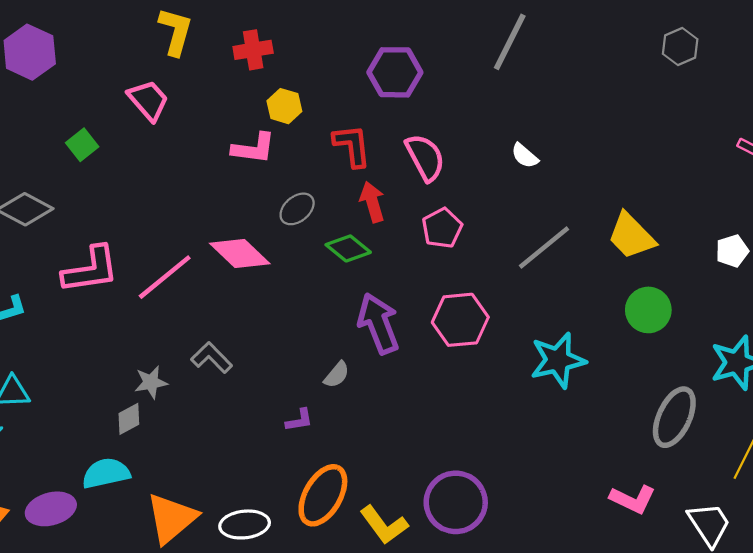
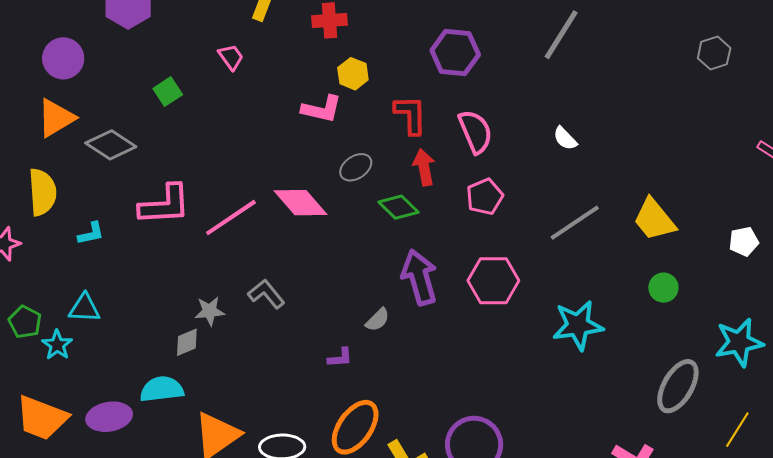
pink trapezoid: (148, 100) -> (231, 57), size x0.7
green circle: (648, 310) -> (663, 288), size x0.7

